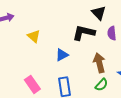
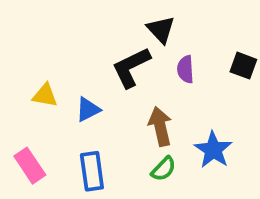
black L-shape: (84, 33) -> (131, 67), turned -40
yellow triangle: (34, 36) -> (45, 95), moved, turned -32

